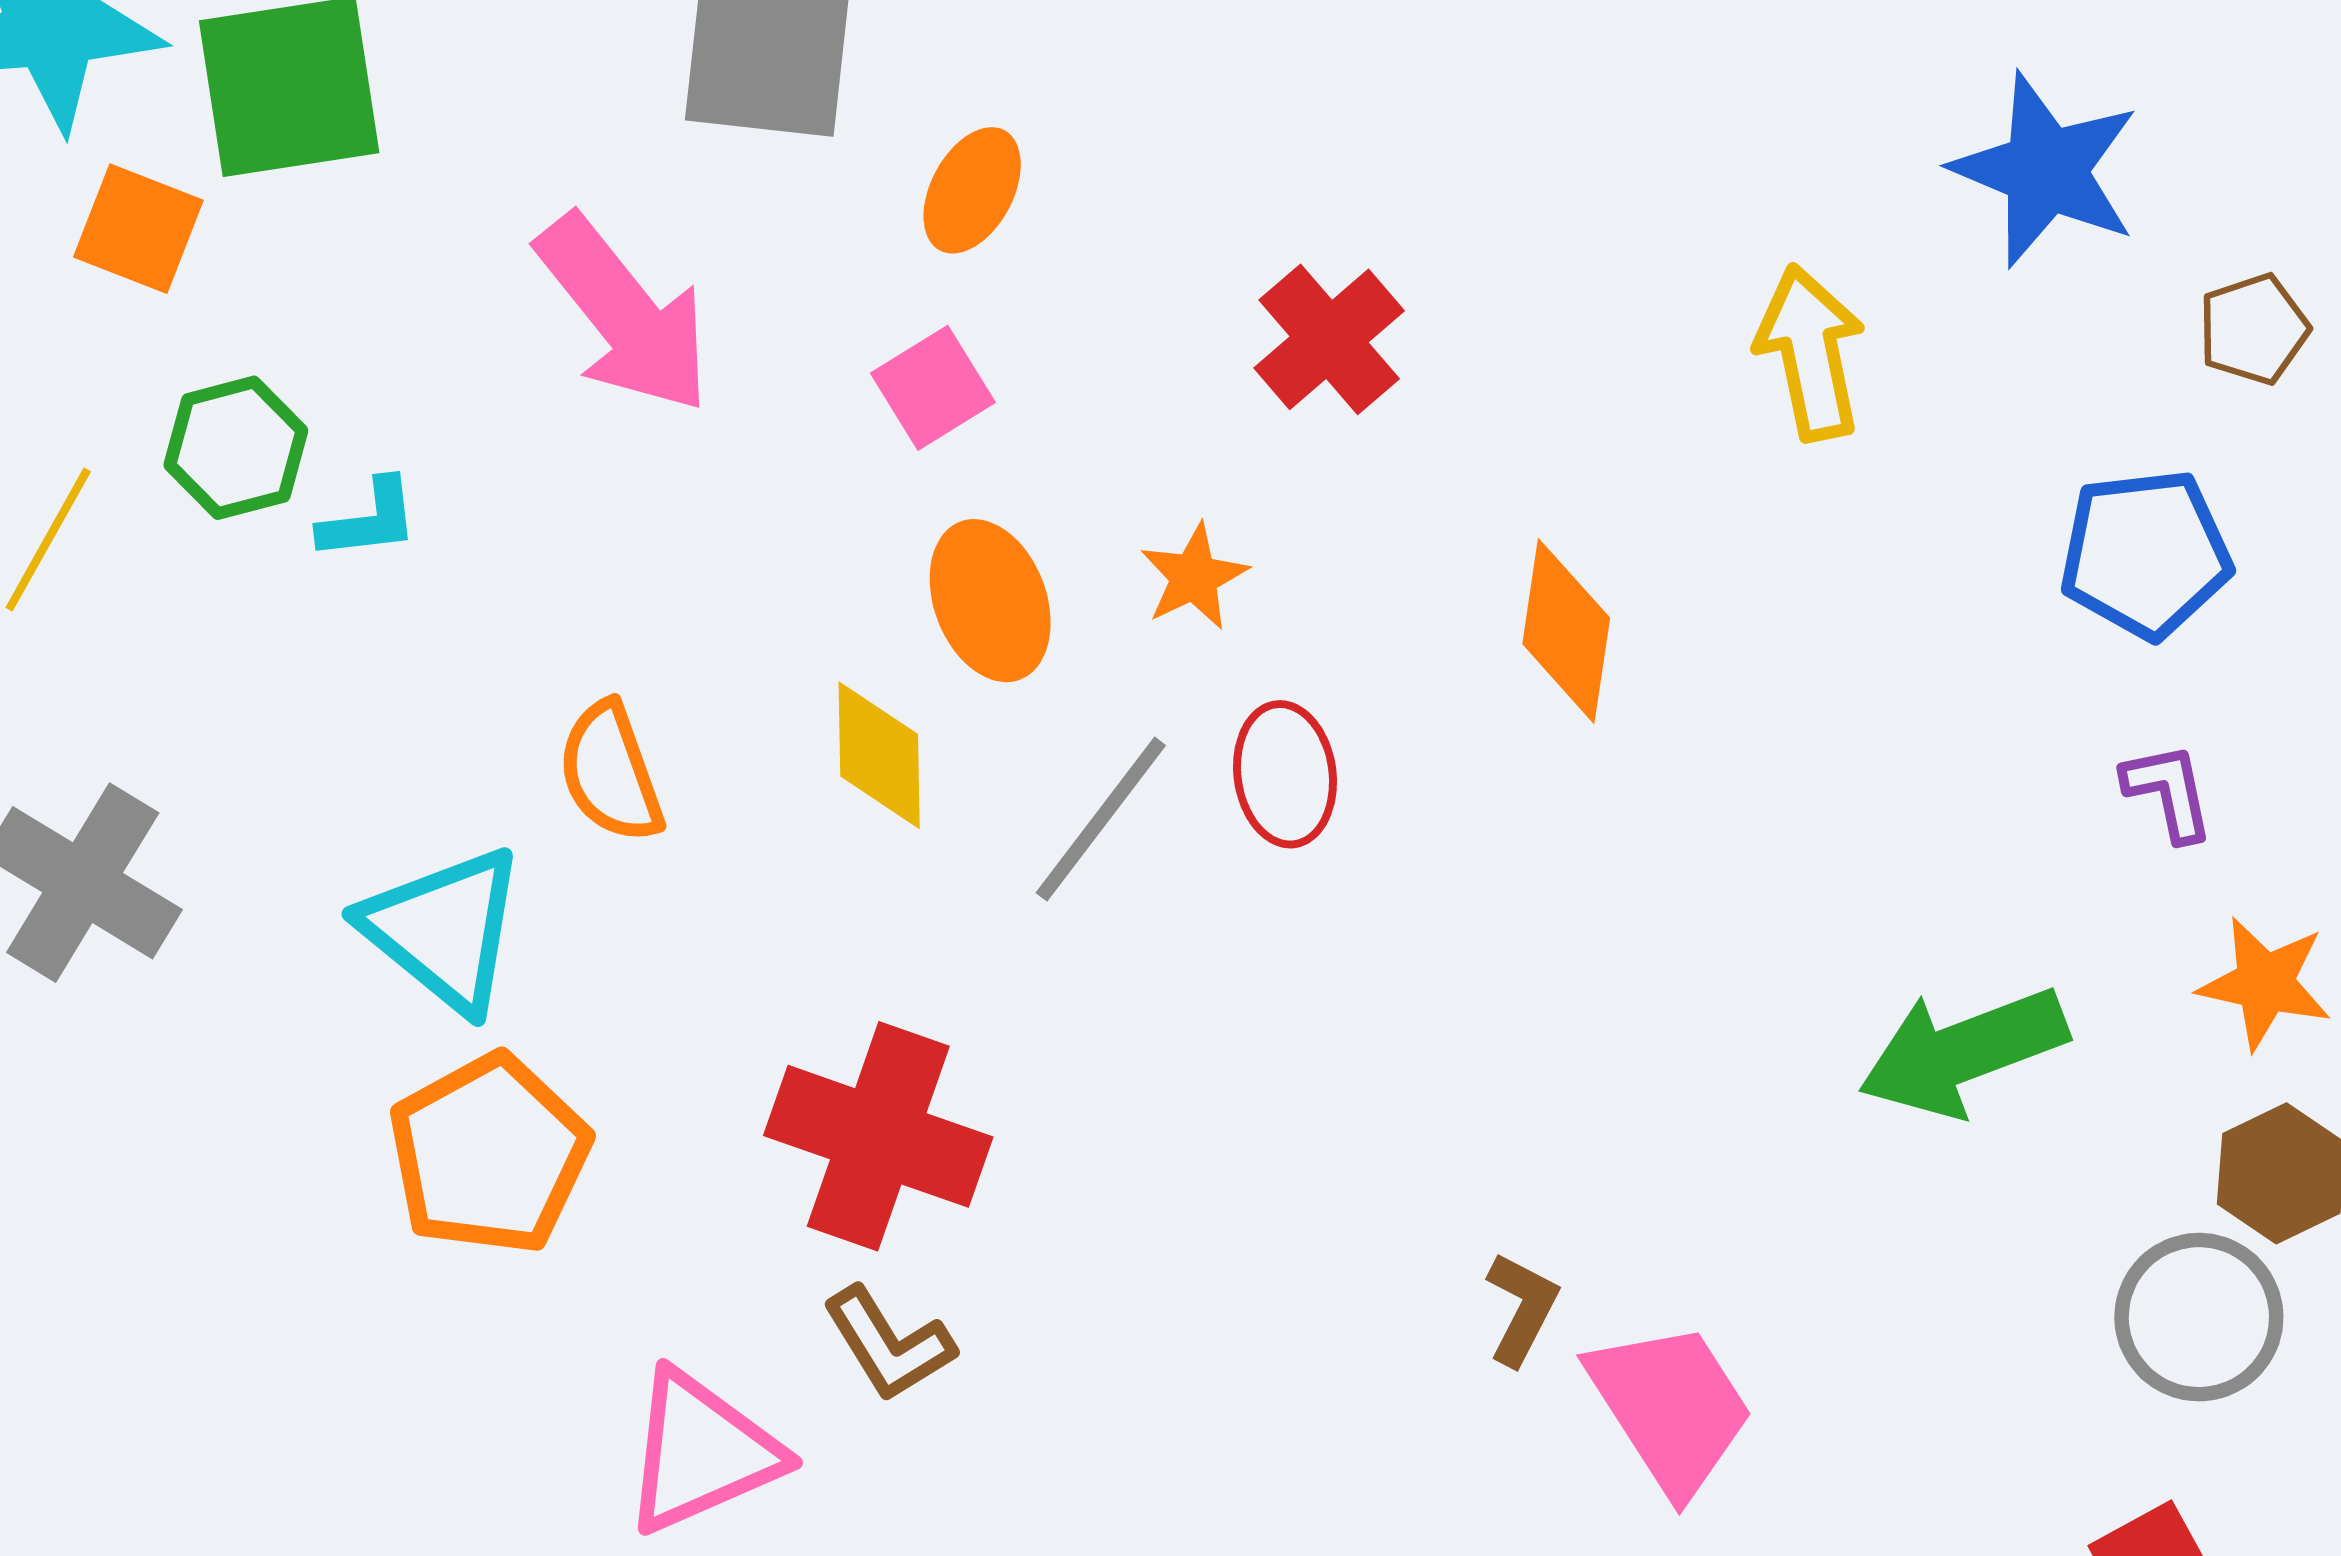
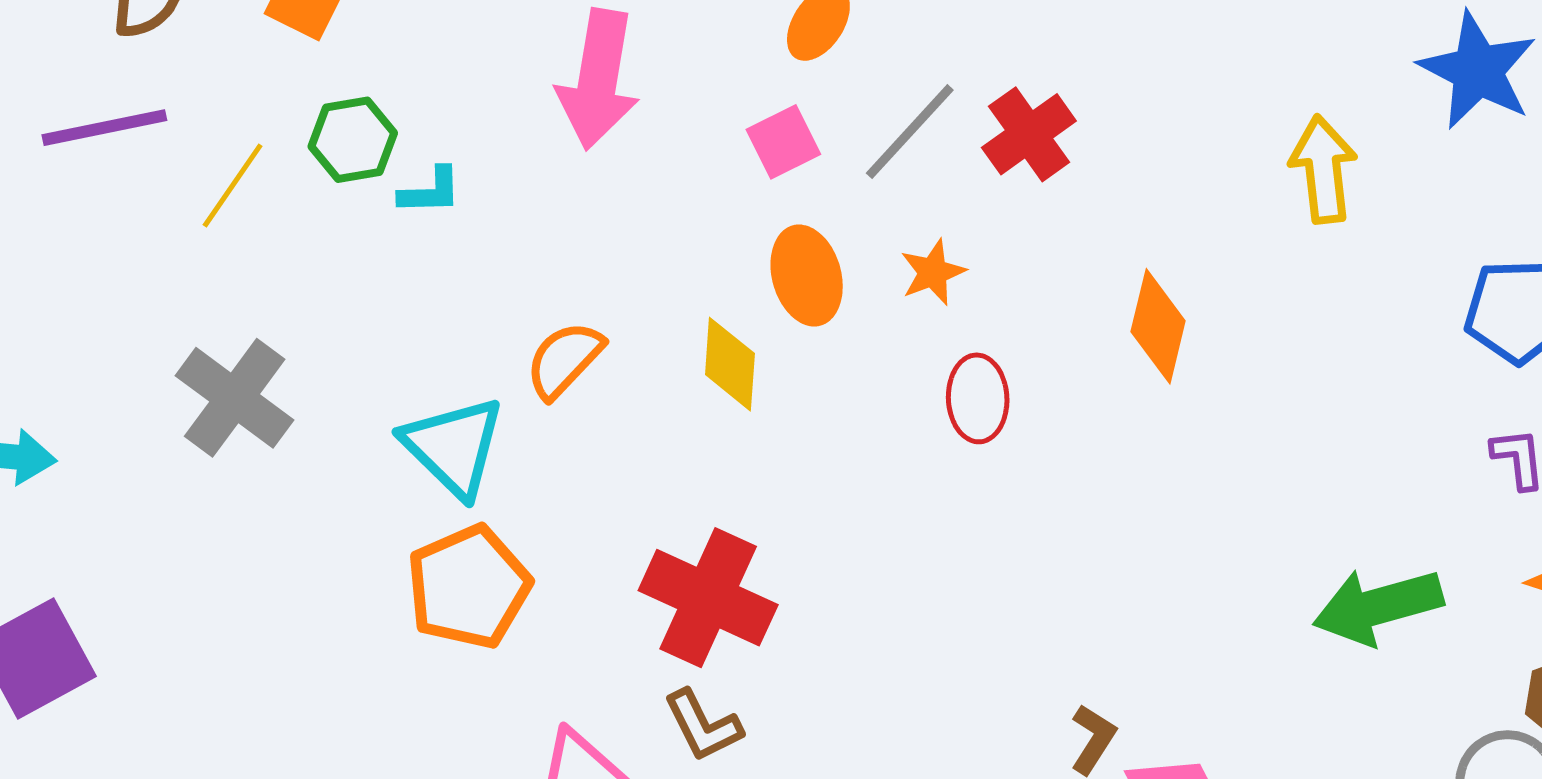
pink arrow: (624, 314) -> (598, 79), turned 43
orange semicircle: (611, 772) -> (564, 360), turned 58
gray line: (1101, 819) -> (910, 132), moved

